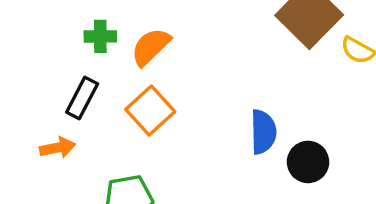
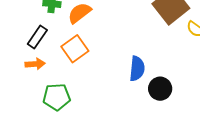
orange arrow: (58, 148) -> (35, 64), moved

